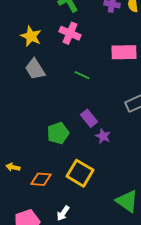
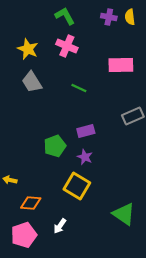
purple rectangle: (89, 118) -> (86, 131), turned -66
purple star: (103, 136) -> (85, 157), moved
orange diamond: (41, 179) -> (31, 203), moved

